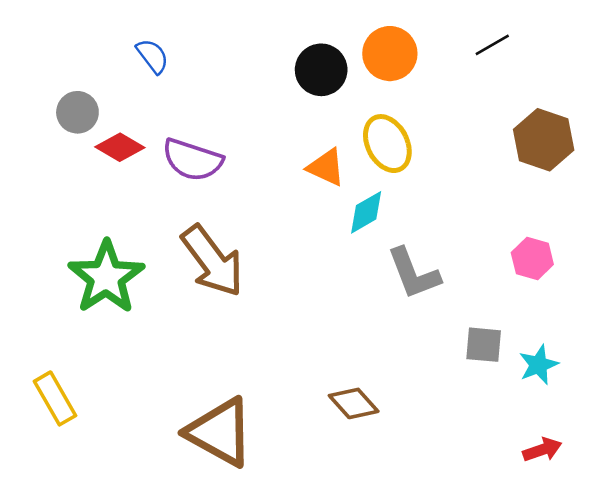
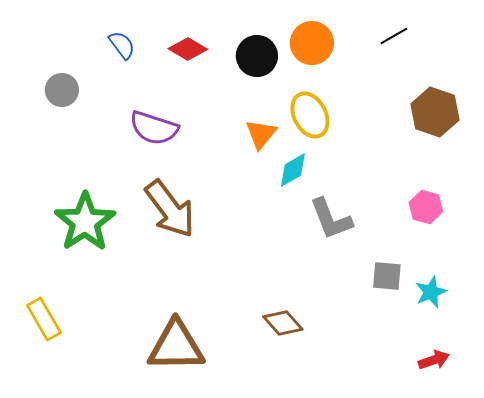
red diamond: (120, 147) -> (188, 49), moved
orange triangle: (326, 167) -> (261, 134), turned 44
brown triangle: (220, 432) -> (176, 346), turned -30

